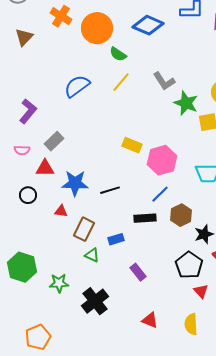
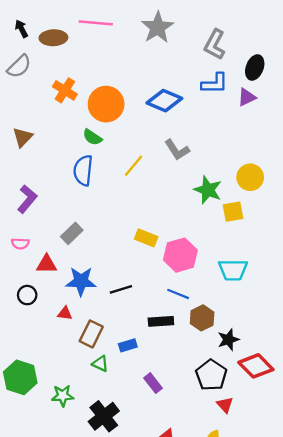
brown triangle: (24, 37) -> (23, 137), moved
green semicircle: (118, 54) -> (92, 137), moved
gray L-shape: (164, 81) -> (177, 150), moved
blue semicircle: (77, 86) -> (83, 170), turned -48
gray rectangle: (54, 141) -> (72, 233), moved
blue line: (160, 194) -> (178, 294), turned 66

